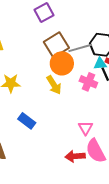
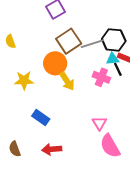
orange circle: (62, 63) -> (55, 63), moved
red arrow: (75, 156) -> (52, 149), moved

